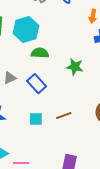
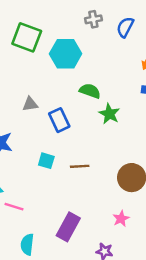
green semicircle: (40, 53) -> (90, 91), moved

